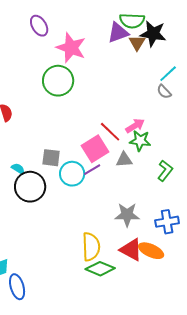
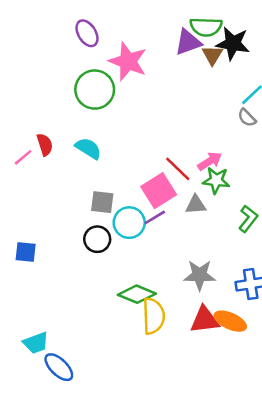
green circle: (58, 81) -> (95, 90), moved
cyan semicircle: (18, 169) -> (88, 148), moved, size x1.5
black circle: (30, 187) -> (97, 239), moved, size x0.7
red triangle: (131, 250) -> (205, 320), turned -35
green diamond: (100, 269) -> (137, 294), moved
blue ellipse: (17, 287) -> (59, 367), turned -30

